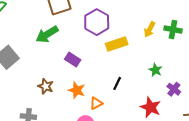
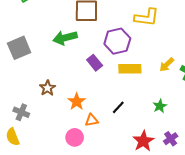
purple rectangle: (73, 60) -> (95, 63), moved
purple cross: (174, 89) -> (171, 139), moved

